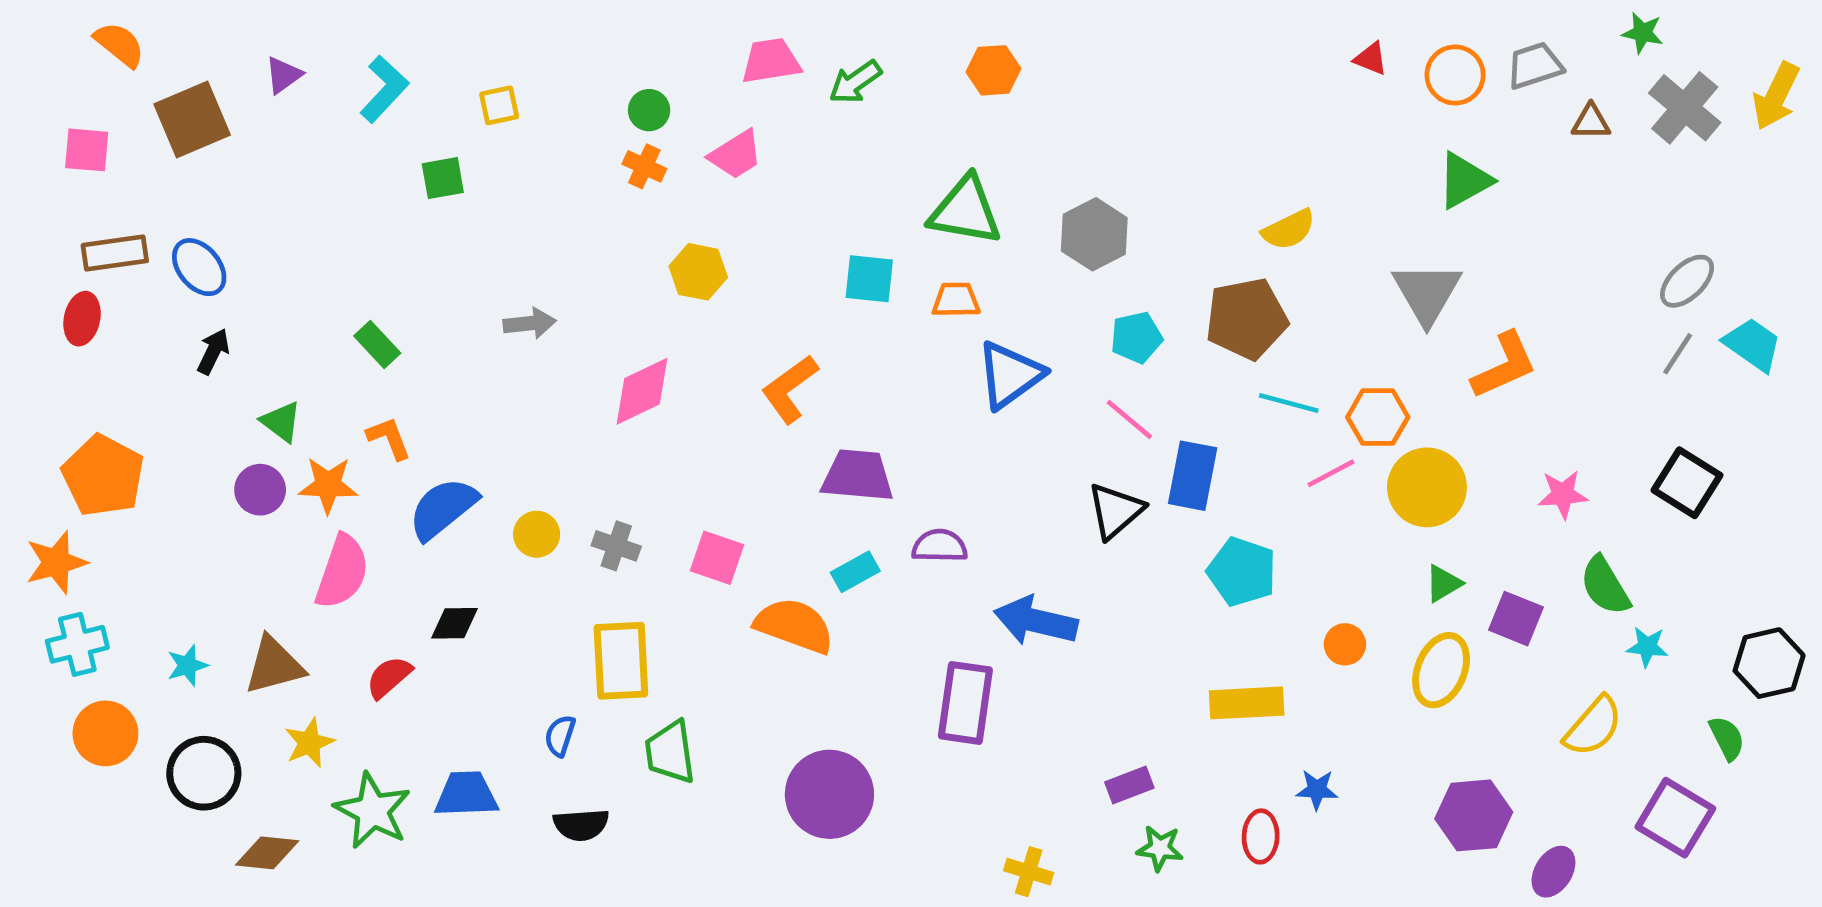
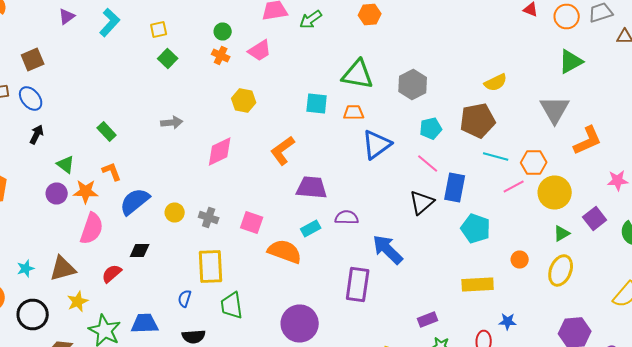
brown square: (192, 119) -> (33, 60), moved, size x0.7
green square: (443, 178) -> (168, 58), moved, turned -36
pink star: (1563, 494) -> (618, 180), moved
purple square: (1516, 619) -> (595, 218), moved, turned 30
blue arrow: (1036, 621) -> (388, 250), turned 32

